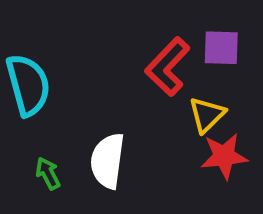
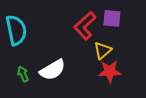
white semicircle: (108, 161) -> (53, 70), turned -132

